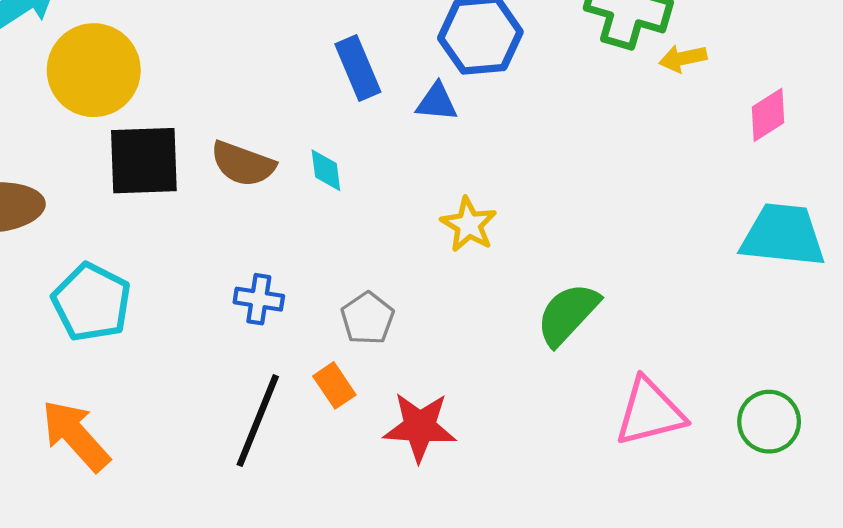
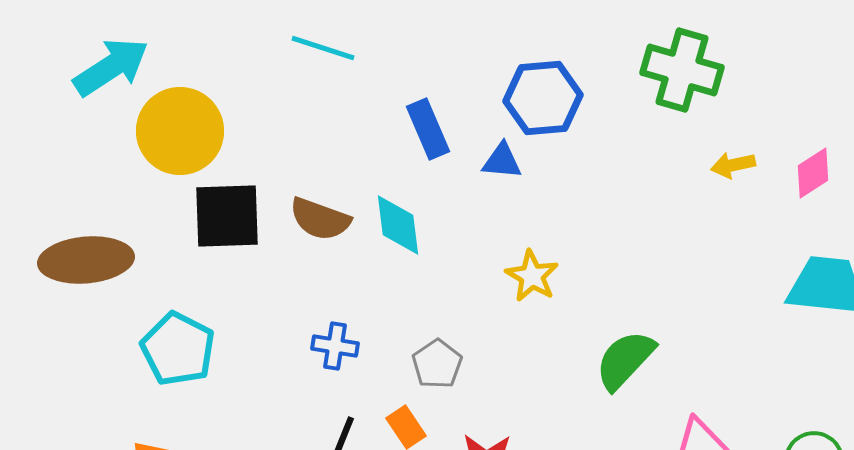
yellow arrow: (683, 58) -> (733, 165), moved
cyan diamond: (326, 170) -> (398, 225), size x1.5

